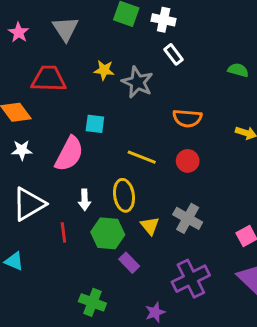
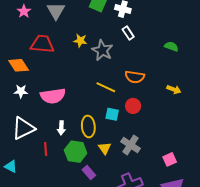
cyan square: (95, 124) -> (112, 114), moved
pink semicircle: (69, 154) -> (53, 96), turned 50
yellow line: (142, 157) -> (106, 87), moved

